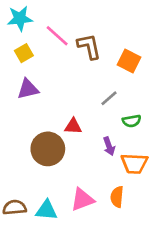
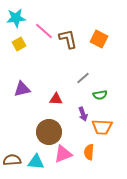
orange square: (129, 61) -> (99, 39), moved
purple triangle: (28, 89) -> (22, 89), moved
brown circle: (48, 149) -> (49, 132), moved

